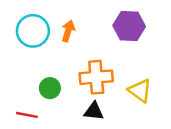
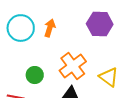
orange cross: (96, 77) -> (73, 66), turned -32

